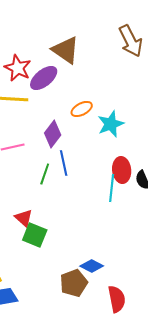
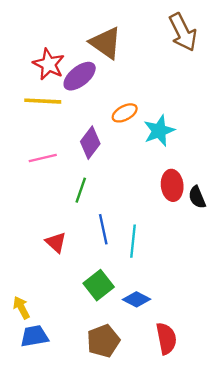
blue line: (64, 163) -> (103, 229), moved
cyan line: (112, 188) -> (133, 241), moved
green square: (35, 235) -> (99, 285), moved, turned 30
brown pentagon: (74, 283) -> (103, 341), moved

